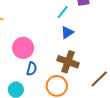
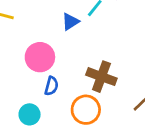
blue triangle: (67, 32) -> (70, 22), moved

